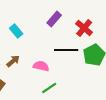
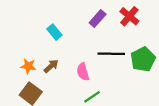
red cross: (84, 28) -> (129, 16), moved
pink semicircle: (41, 66) -> (83, 72), turned -119

